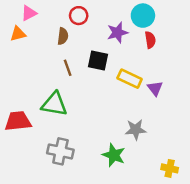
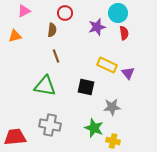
orange triangle: (18, 34) -> (15, 36), moved
black square: (98, 60) -> (86, 87), moved
red trapezoid: (18, 121) -> (15, 137), moved
yellow cross: (170, 168) -> (113, 141), moved

